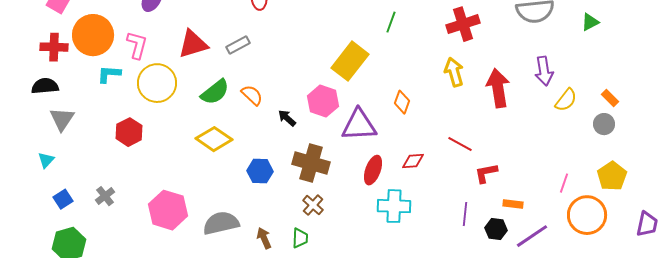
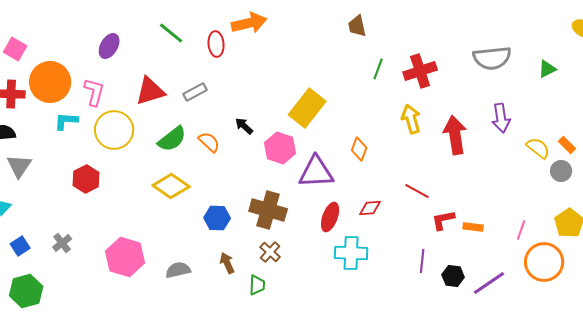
green line: (391, 22) -> (378, 69), moved
yellow semicircle: (566, 100) -> (538, 148), moved, turned -90
black arrow: (287, 118) -> (244, 126), moved
orange rectangle: (513, 204) -> (473, 227), moved
gray semicircle: (221, 223) -> (178, 270), size x0.7
brown arrow: (264, 238) -> (227, 263), moved

